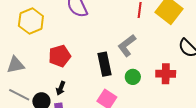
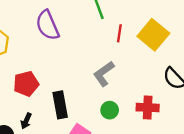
black rectangle: (104, 64) -> (60, 105), moved

